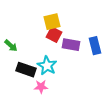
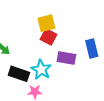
purple rectangle: (71, 45) -> (66, 58), moved

